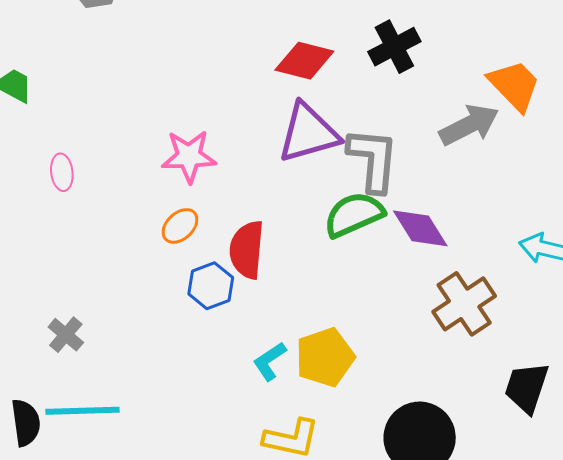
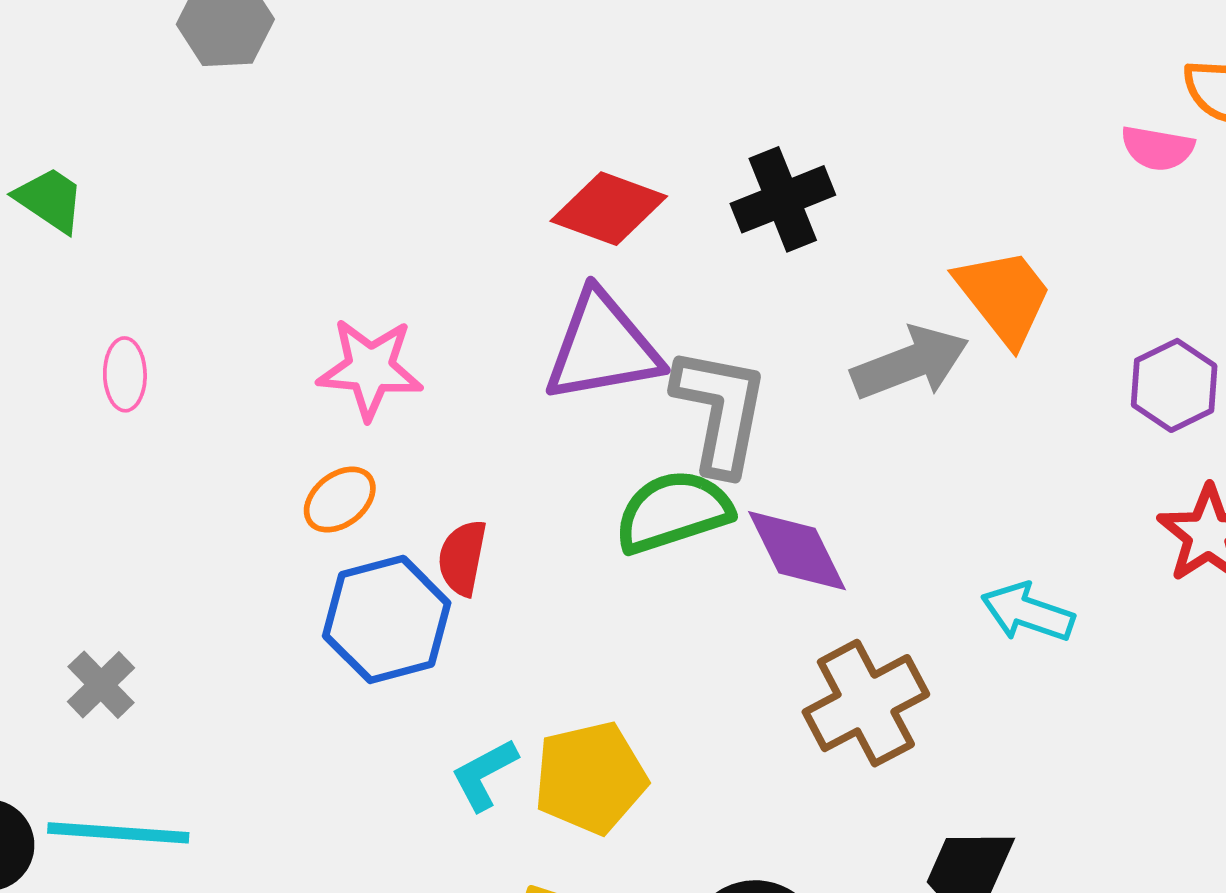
red semicircle: (247, 250) -> (462, 558), size x0.7
blue hexagon: (211, 286) -> (387, 619), size x1.4

